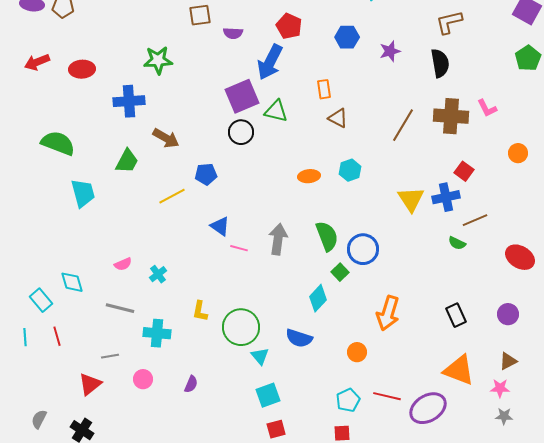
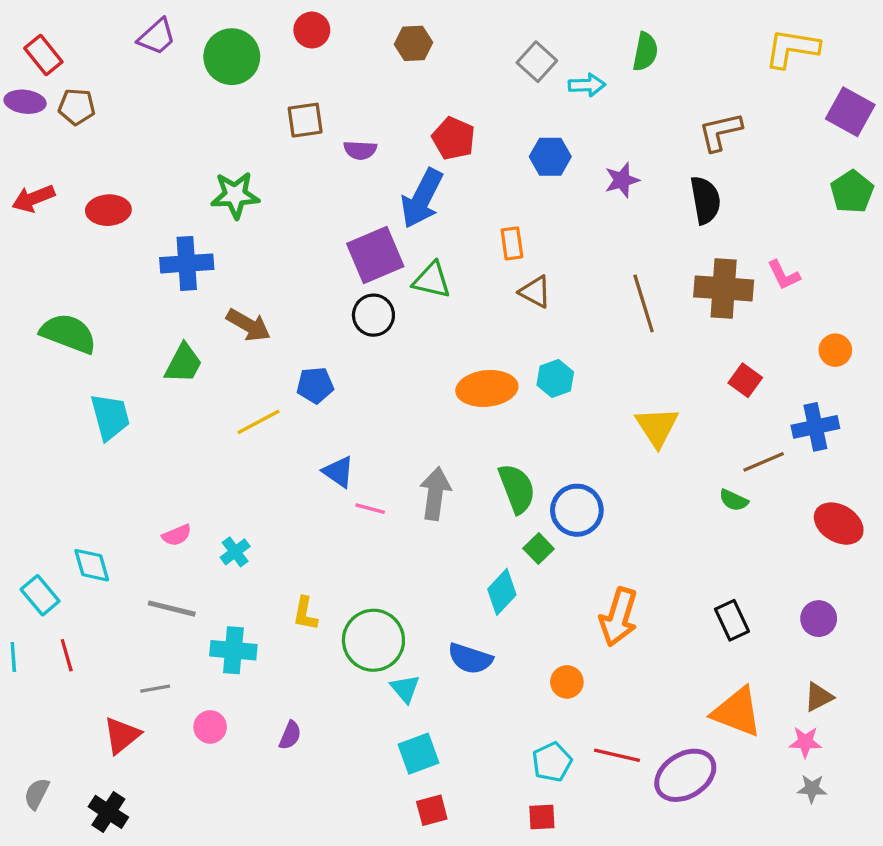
brown line: (403, 125) -> (644, 303), turned -48
orange ellipse: (309, 176) -> (487, 388), size x1.6
blue cross: (446, 197) -> (815, 427), moved

